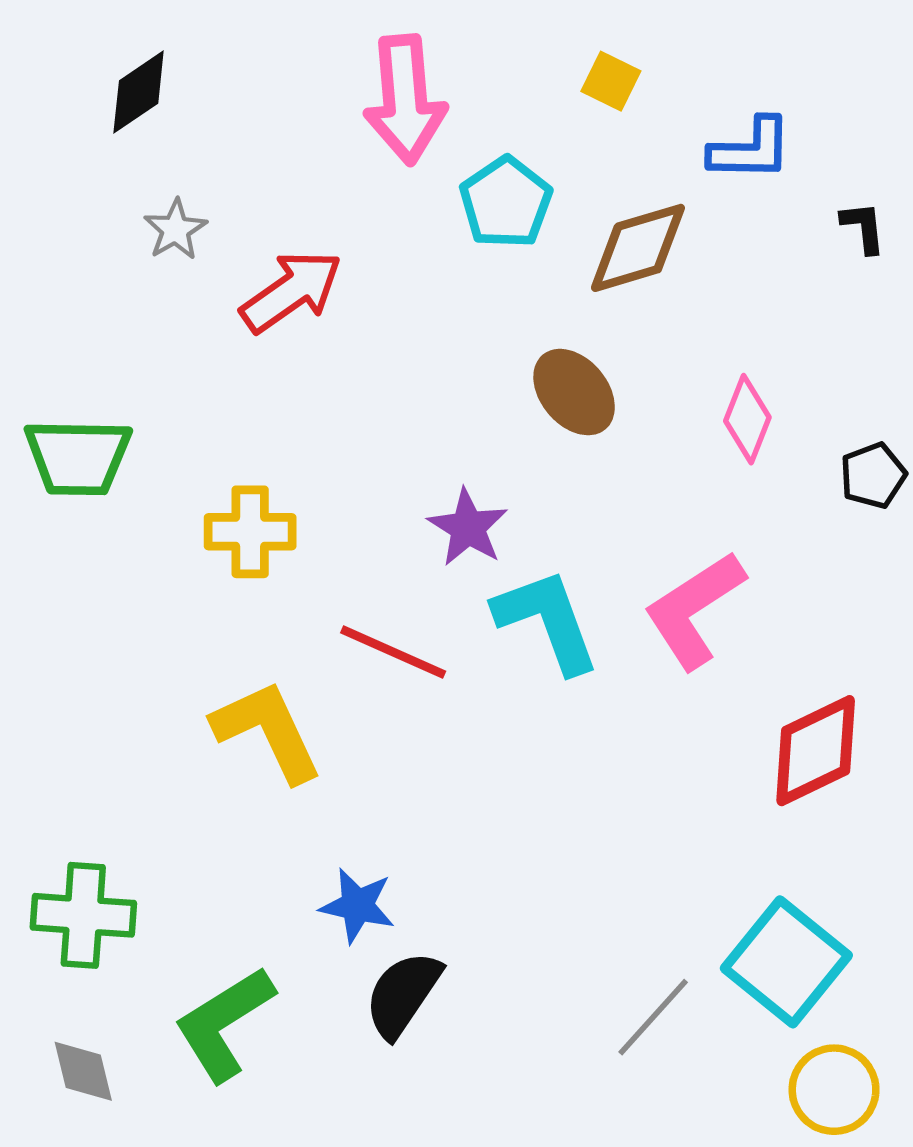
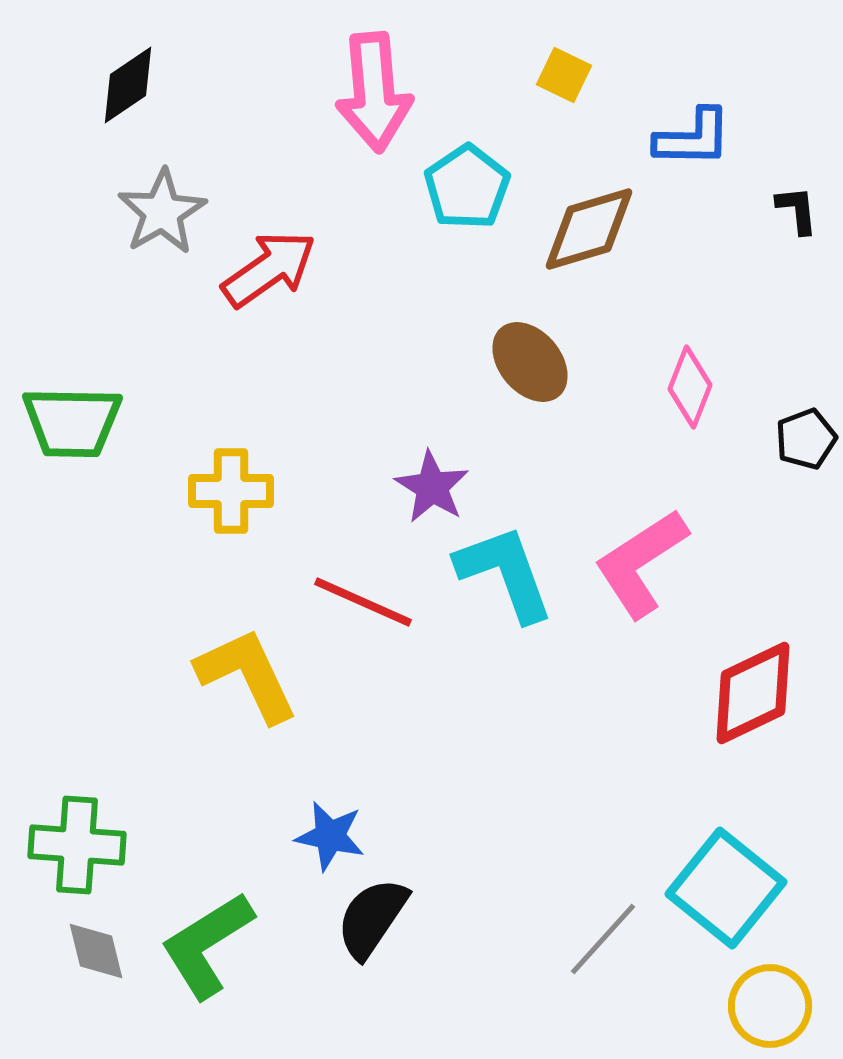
gray star: (175, 230) -> (162, 212), size x1.5
gray diamond: (83, 1071) -> (96, 951), moved

